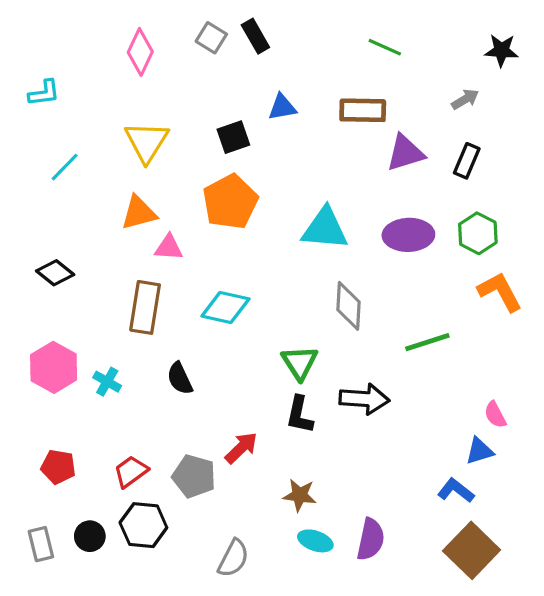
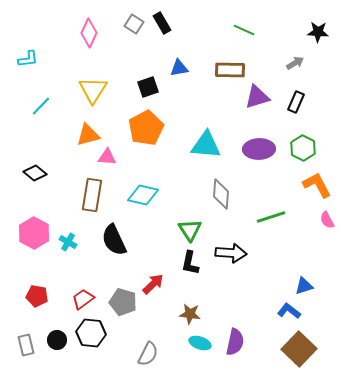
black semicircle: (180, 378) -> (114, 240), size x1.5
pink semicircle: (495, 415) -> (327, 220), moved

